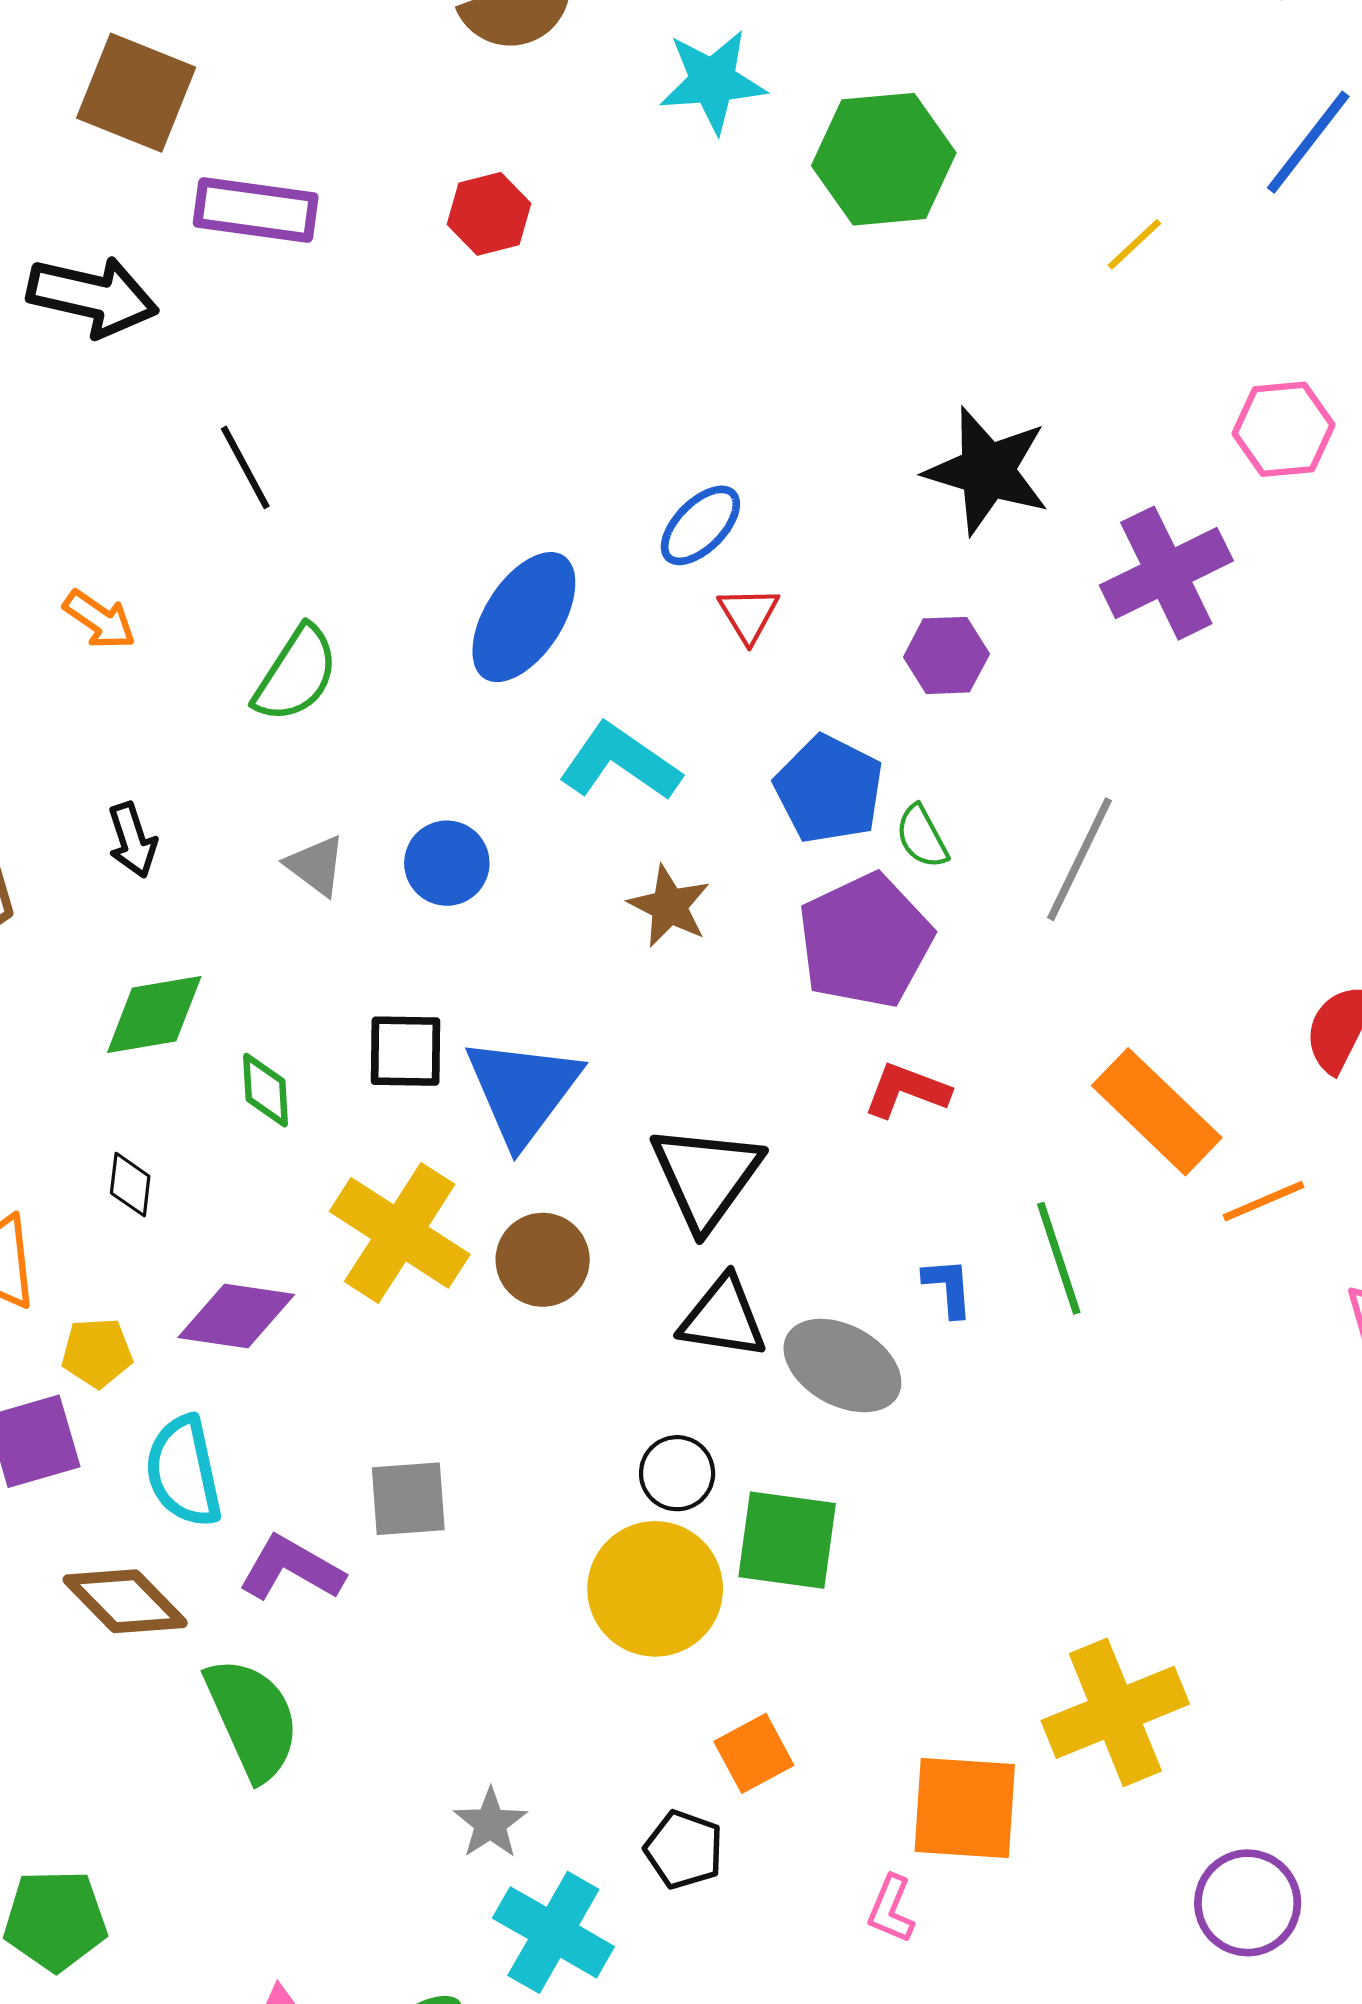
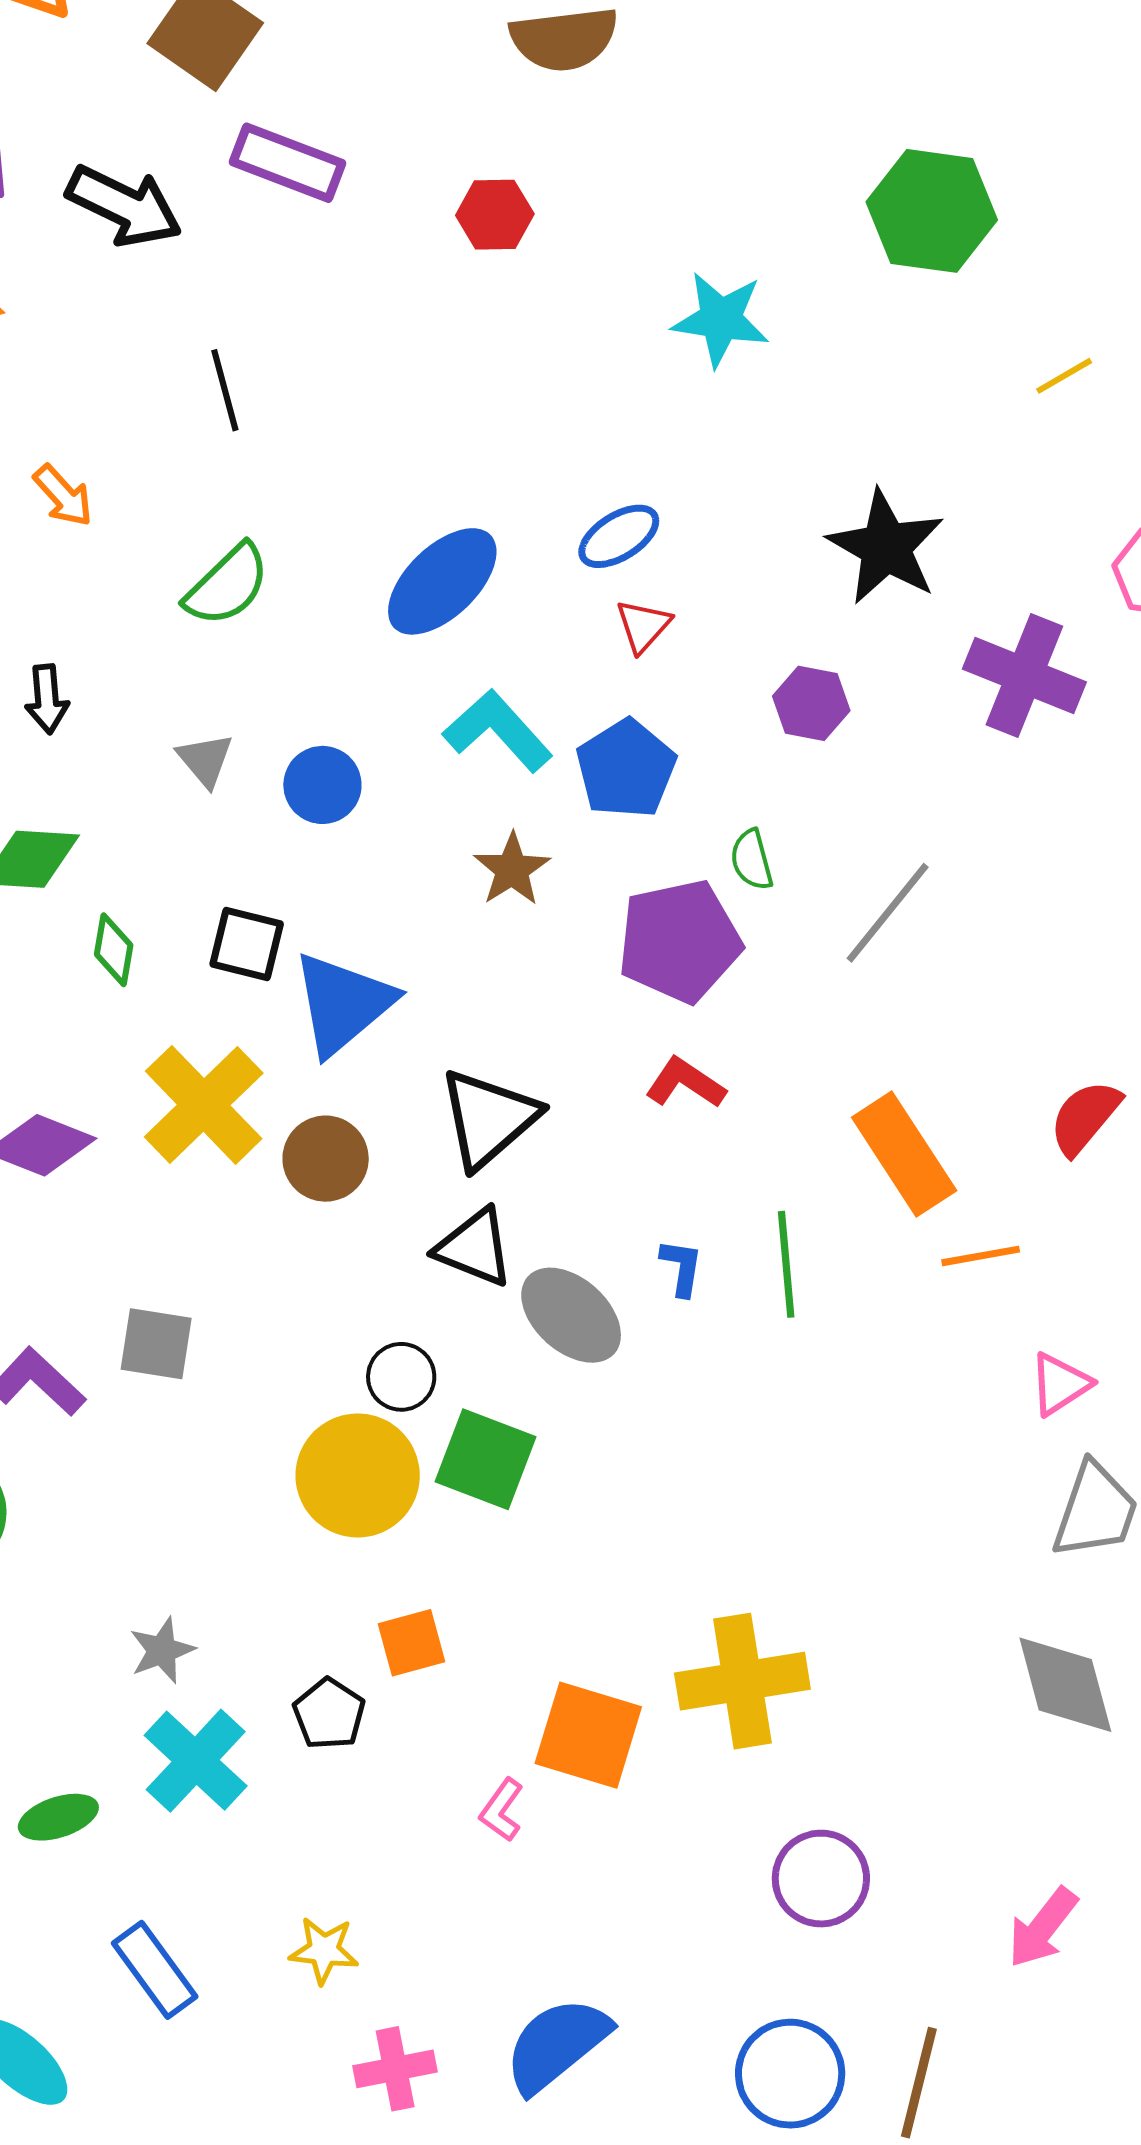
cyan star: (713, 81) -> (721, 319), moved
green hexagon: (884, 159) -> (932, 211), moved
purple cross: (1166, 573) -> (1024, 676), turned 35
blue pentagon: (829, 789) -> (626, 769), moved

